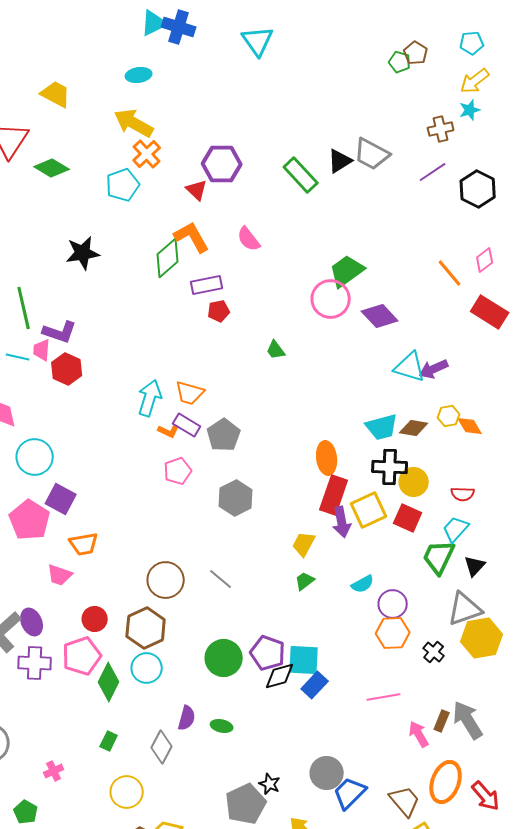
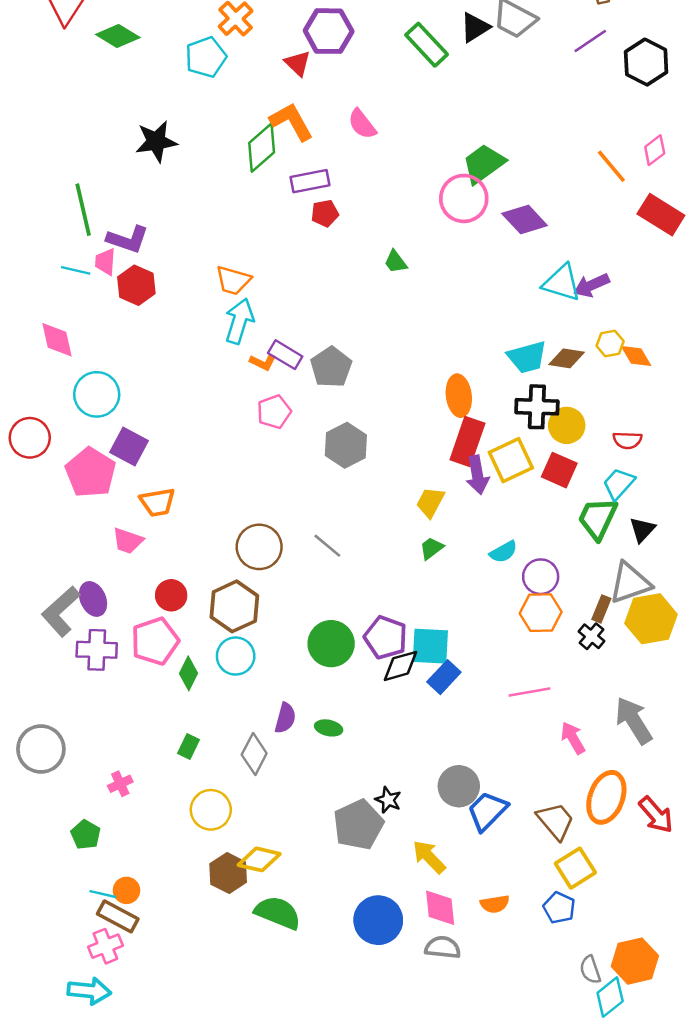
orange trapezoid: (190, 393) -> (233, 280), moved
green diamond: (109, 682) -> (188, 673), size x0.7
brown rectangle: (442, 721) -> (601, 609), moved

